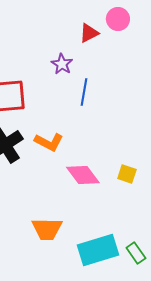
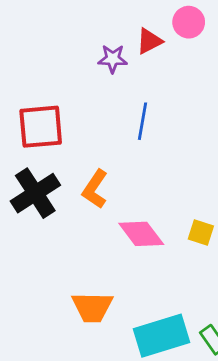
purple star: (62, 64) -> (113, 59), moved, turned -30
orange L-shape: (49, 142) -> (95, 189), turned 96

